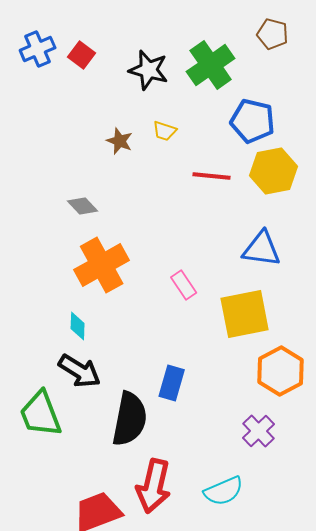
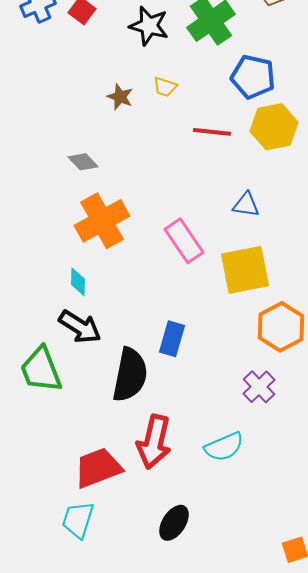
blue triangle: (262, 249) -> (246, 205), moved, size x0.7
pink rectangle: (184, 285) -> (184, 241), size x1.5

